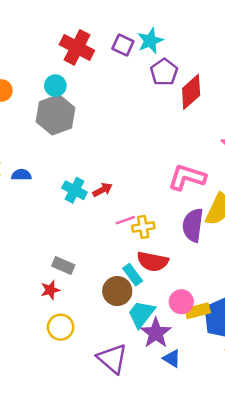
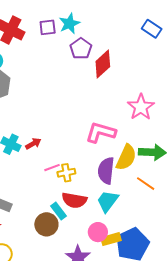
purple square: (123, 45) -> (48, 27), turned -30
cyan trapezoid: (141, 314) -> (108, 201), moved

